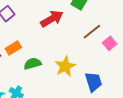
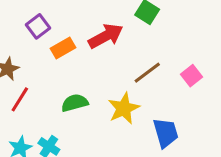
brown line: (92, 32) -> (147, 73), moved
orange rectangle: (13, 48) -> (63, 48), moved

